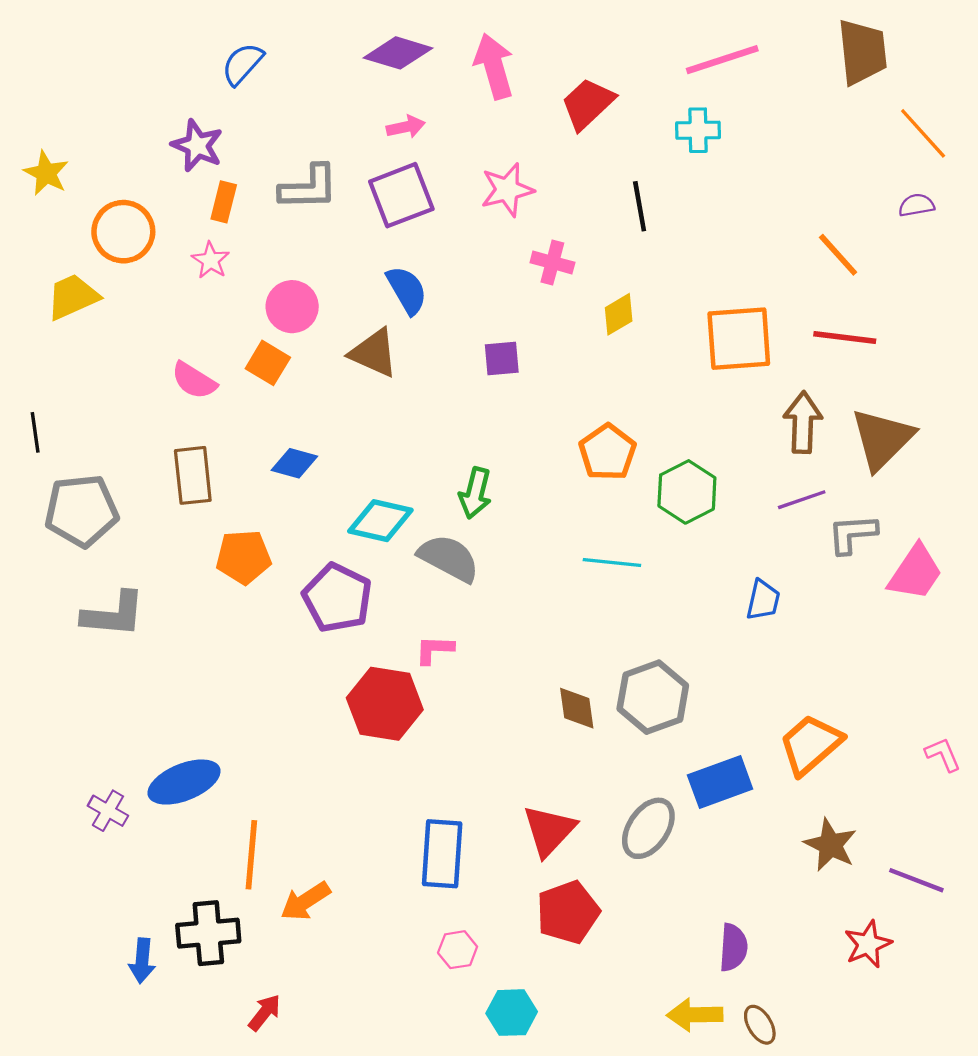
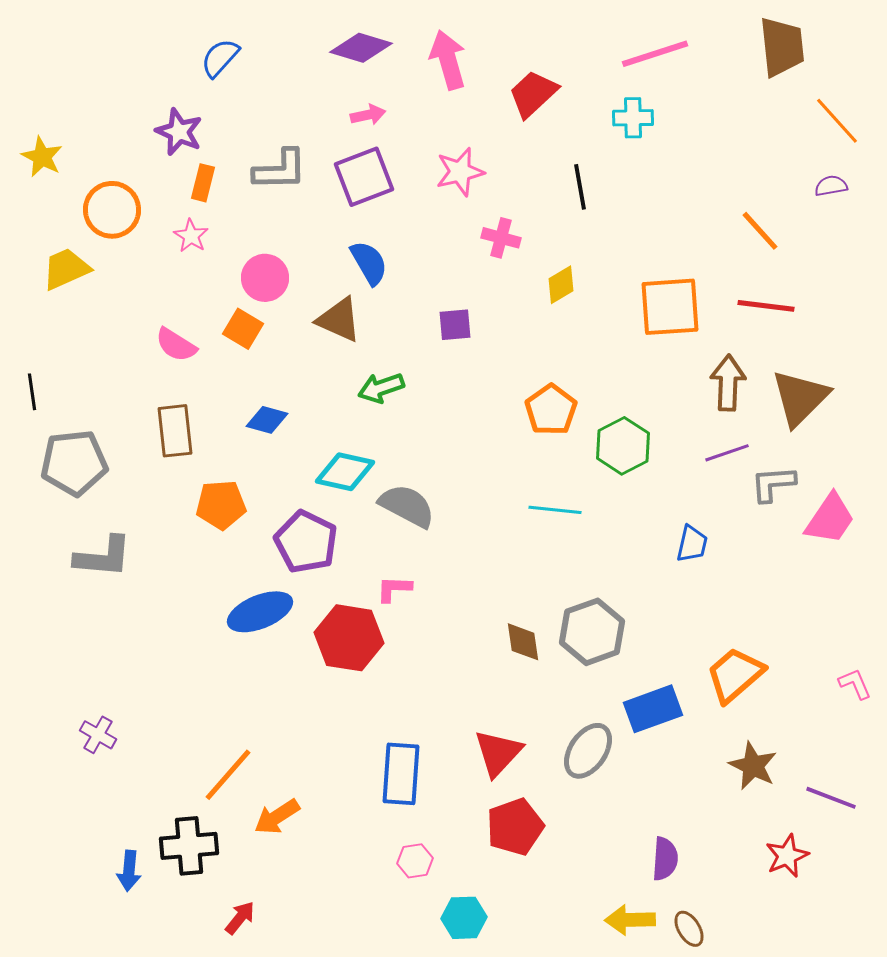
green arrow: (475, 493) -> (381, 388), moved, turned 57
blue ellipse: (184, 782) -> (260, 612), moved
orange line: (251, 855) -> (228, 775), turned 36

